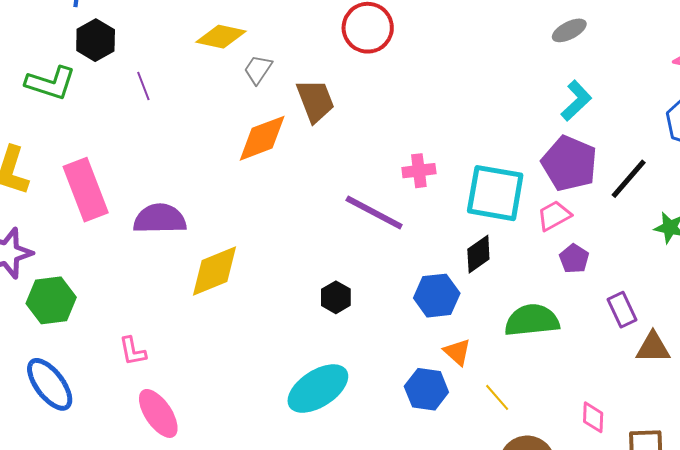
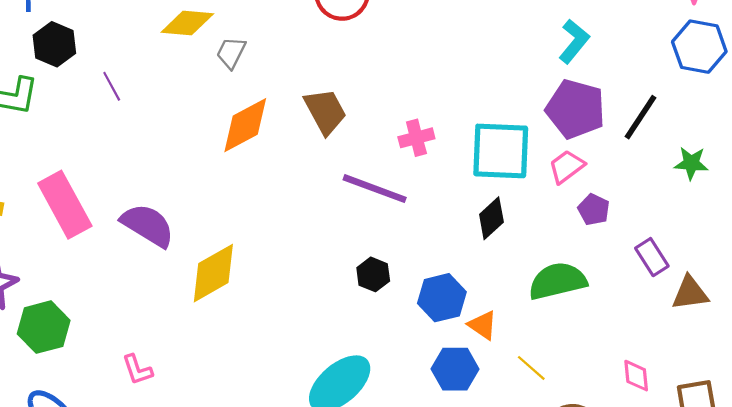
brown trapezoid: (315, 101) -> (325, 111), moved
purple semicircle: (160, 219) -> (148, 225), turned 40
blue hexagon: (437, 296) -> (442, 298), moved
black hexagon: (336, 297) -> (373, 274), moved

